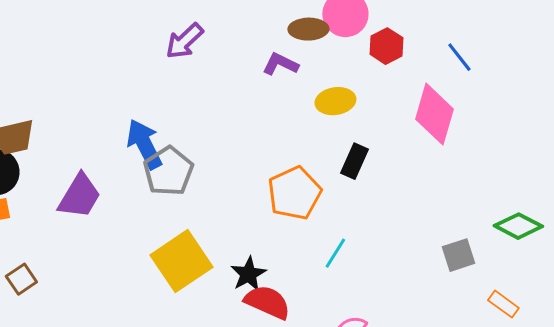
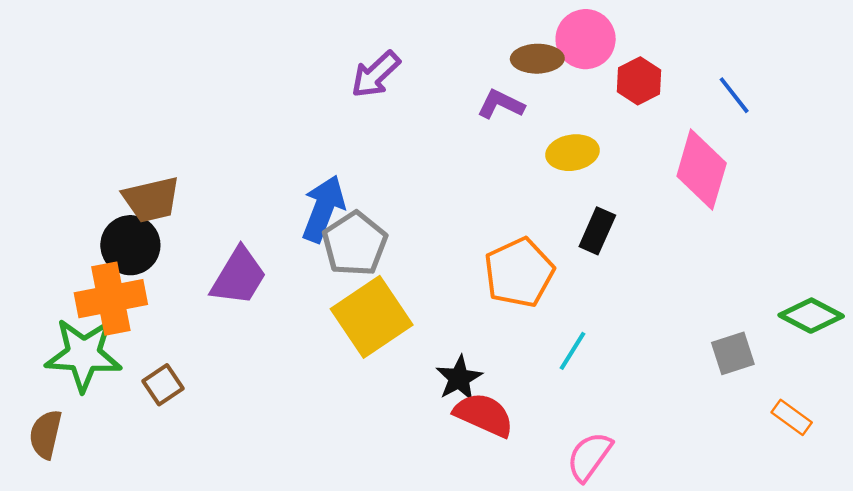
blue arrow: (144, 144) -> (323, 209), turned 48
yellow square: (181, 261) -> (372, 317), moved

